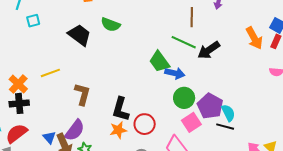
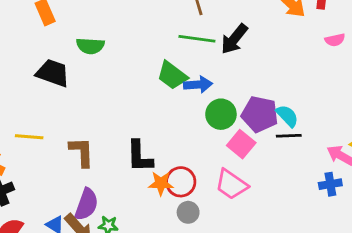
yellow line: (50, 73) -> (29, 137), turned 42
red circle: (145, 124) -> (181, 182), moved
orange star: (118, 130) -> (161, 183), moved, turned 30

